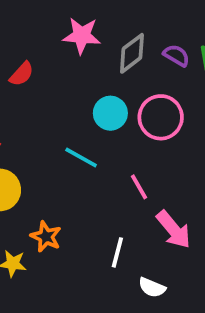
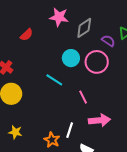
purple semicircle: (176, 55) -> (108, 41), moved
pink arrow: (174, 230) -> (99, 120), turned -60
orange star: (46, 237) -> (52, 140), moved

